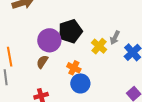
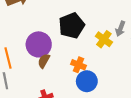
purple circle: (49, 40) -> (39, 44), moved

